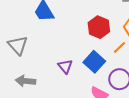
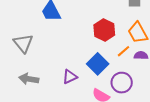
purple triangle: (65, 66) -> (70, 77), moved, turned 42

